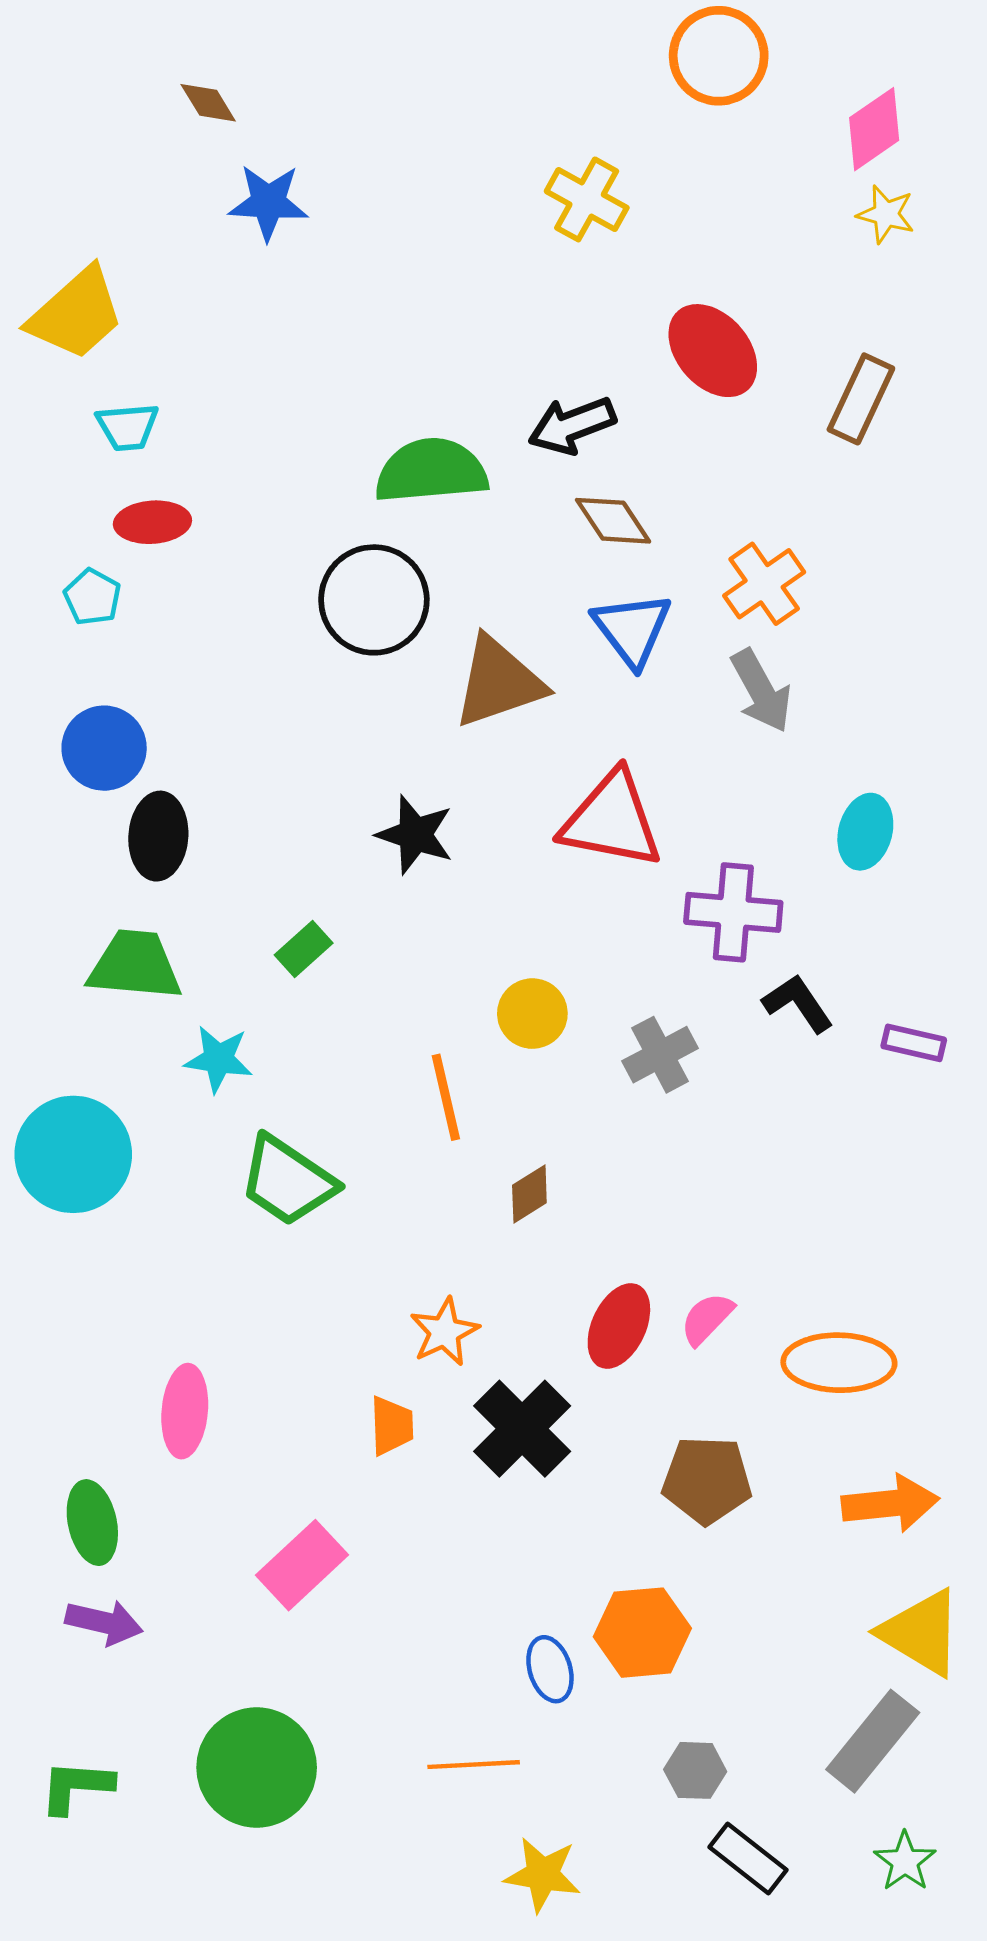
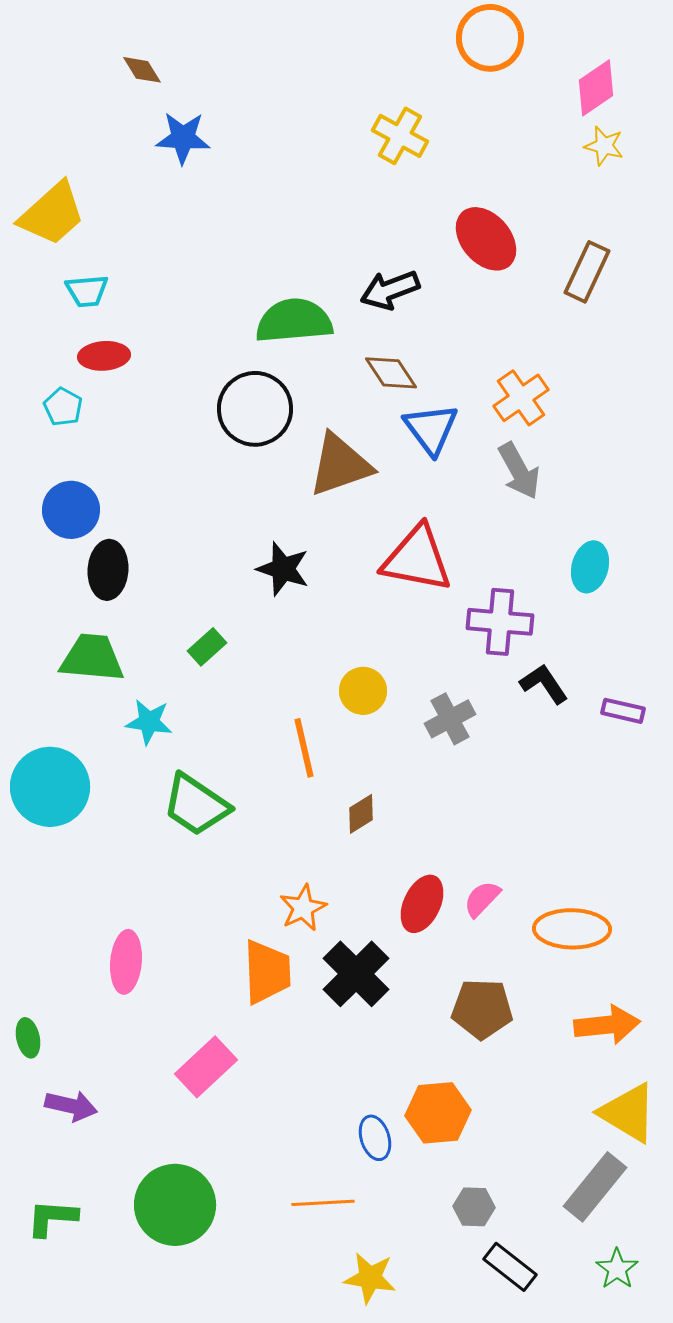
brown diamond: (613, 521) -> (391, 373), moved
orange trapezoid: (392, 1426) -> (267, 972), size x1.6
green ellipse: (92, 1523) -> (28, 1038), moved, size x0.7

